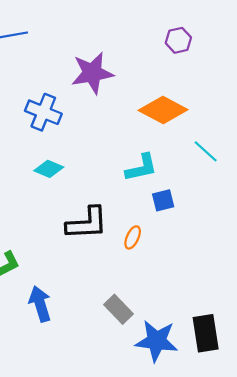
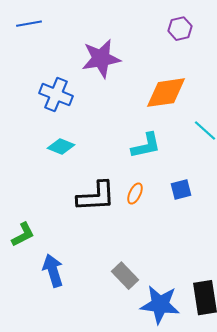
orange diamond: (163, 110) -> (166, 93), turned -36
blue square: (163, 200) -> (181, 190), moved
orange ellipse: (133, 237) -> (135, 194), moved

